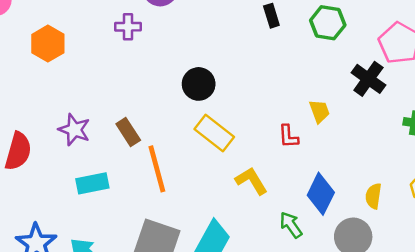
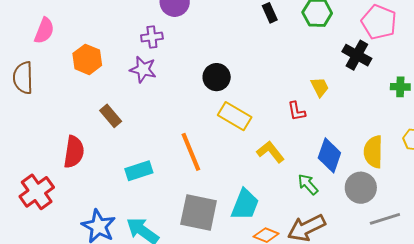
purple star: (74, 130) -> (143, 69), moved
brown rectangle: (128, 132) -> (111, 116), moved
yellow semicircle: (373, 196) -> (373, 152), size x1.5

